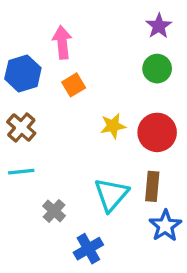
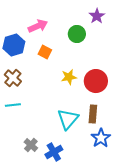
pink arrow: (62, 42) -> (38, 26), turned 72
green circle: (157, 69) -> (77, 34), moved
orange square: (74, 85) -> (45, 52), turned -32
gray cross: (54, 211) -> (31, 145), moved

